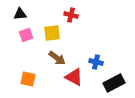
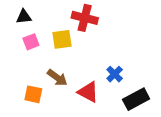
red cross: (71, 15) -> (85, 18), size x1.5
brown arrow: (57, 58) -> (57, 78), moved
blue cross: (96, 62) -> (115, 74), turned 32

